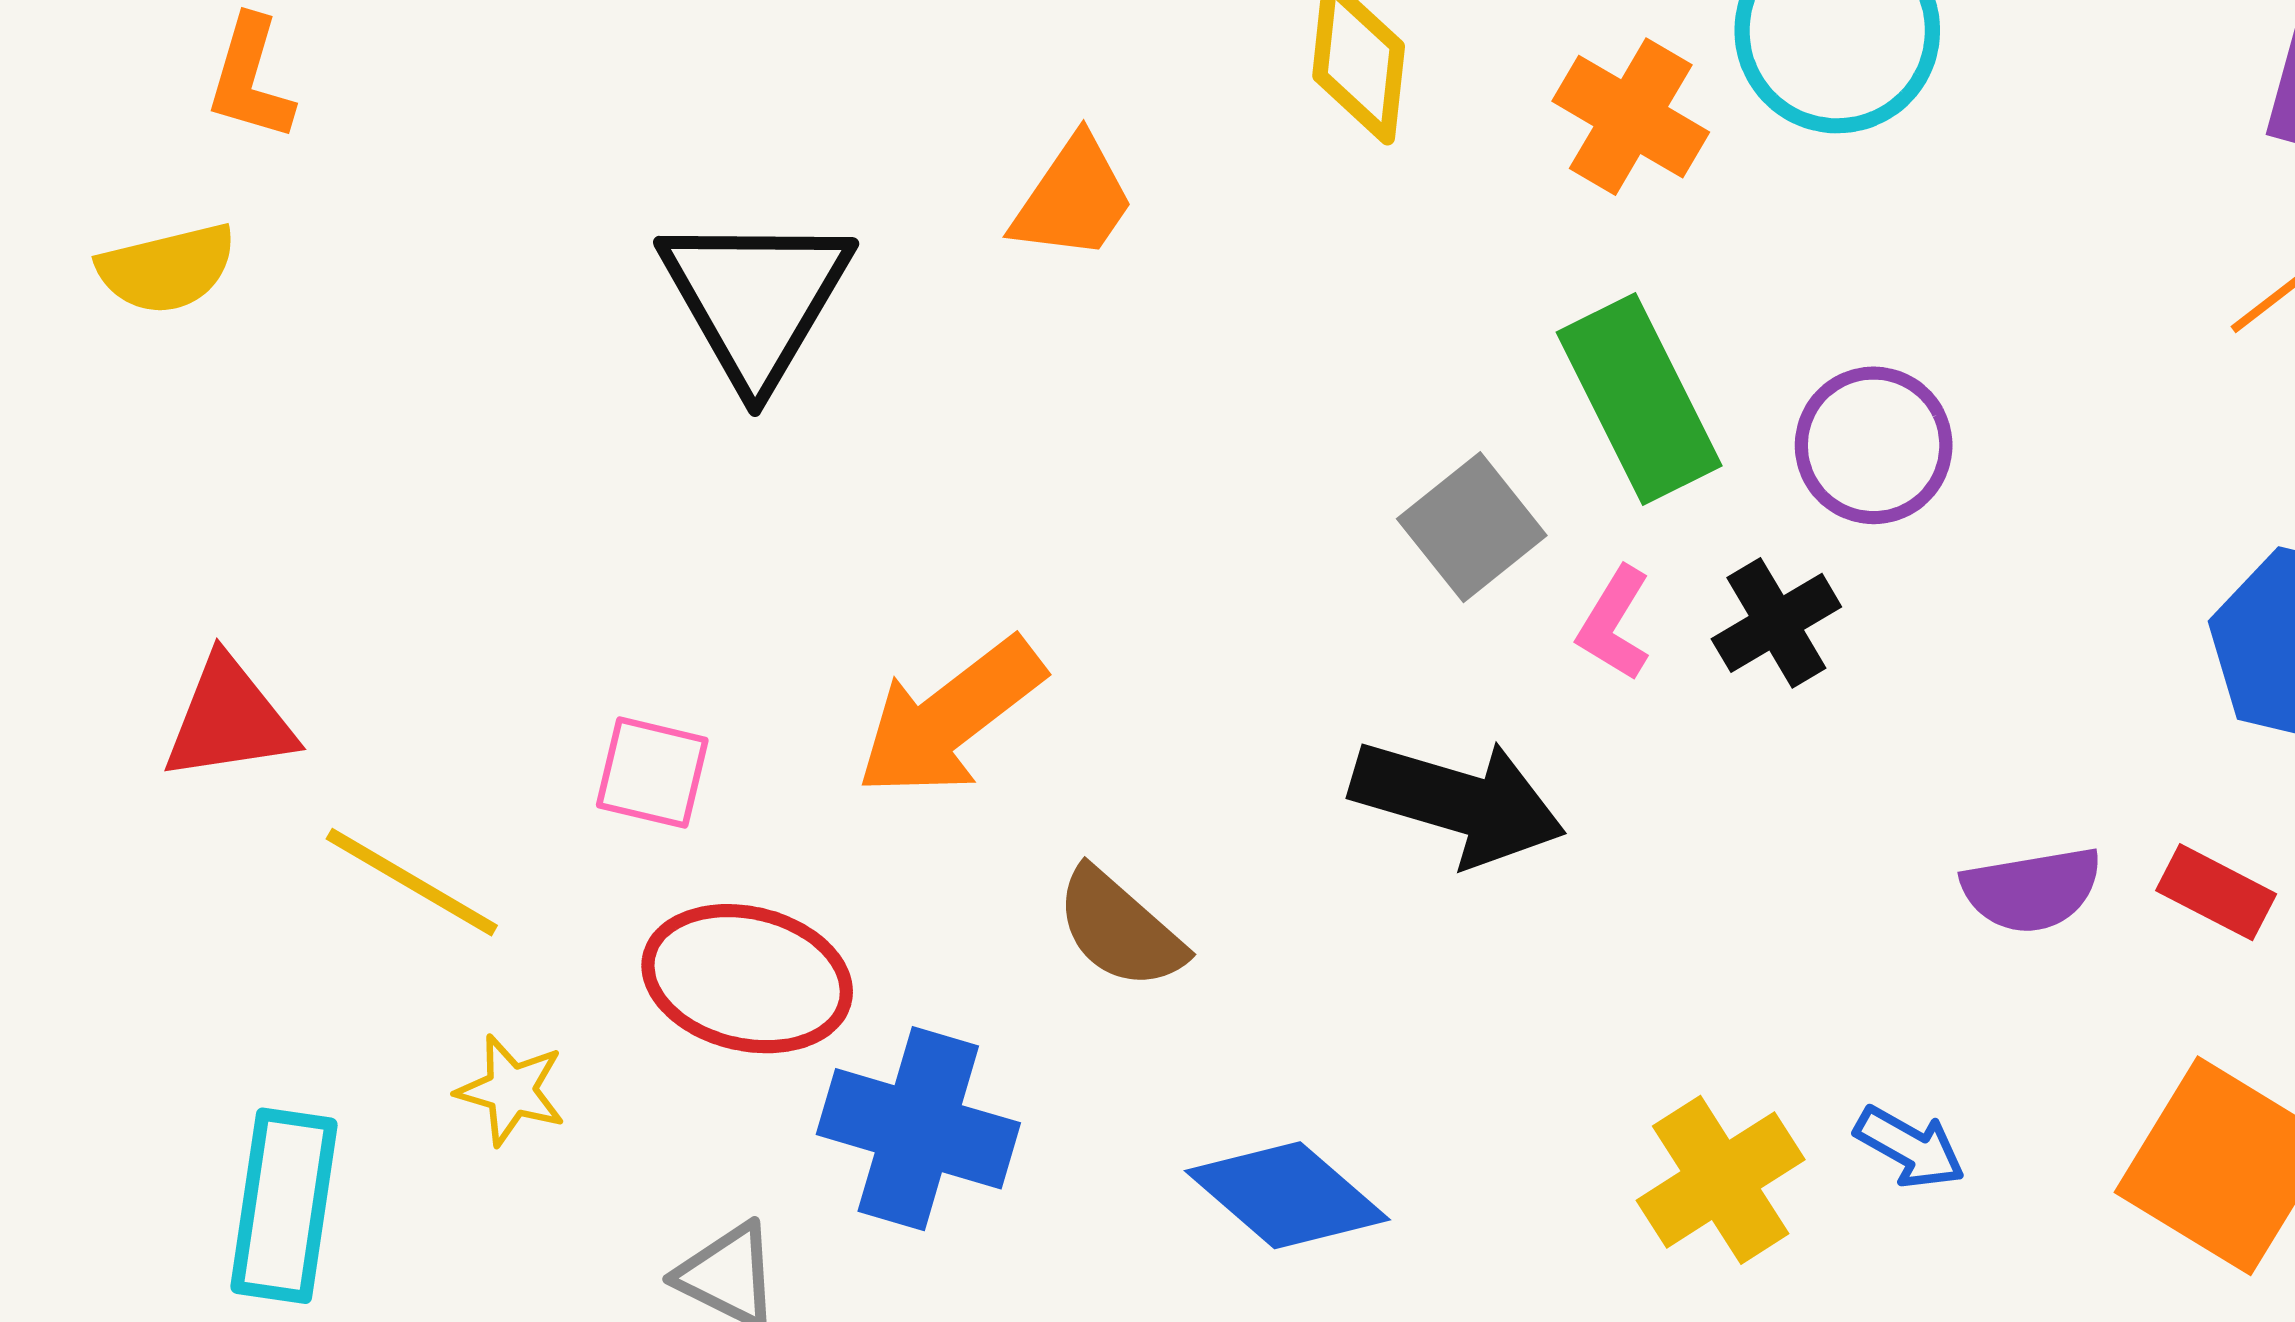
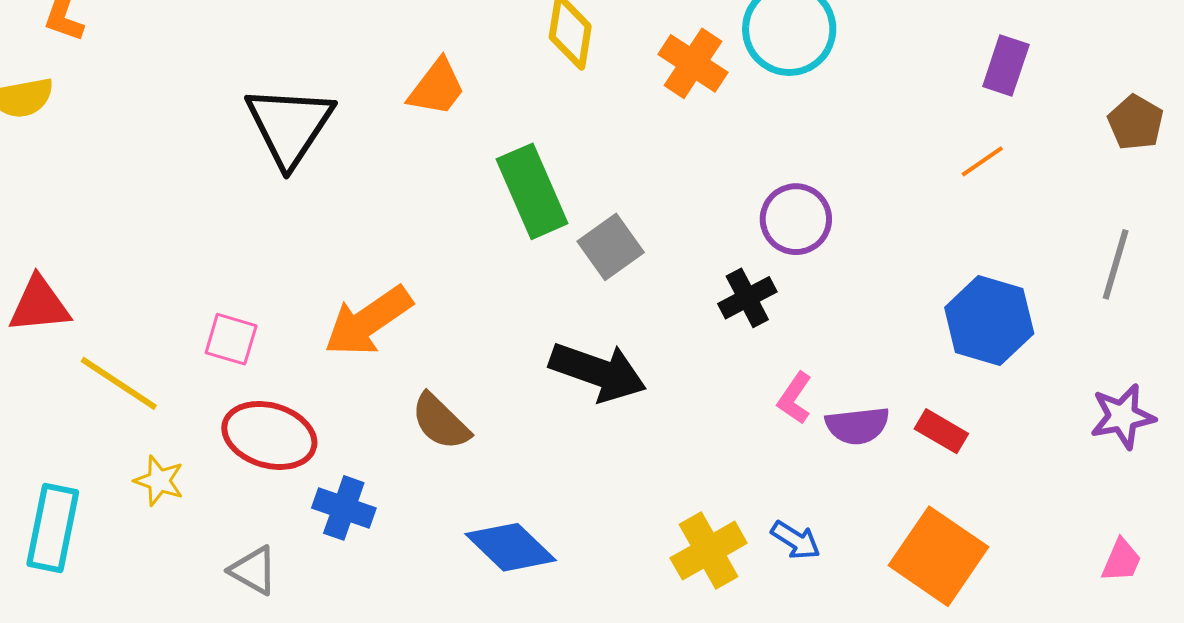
green rectangle: (1639, 399) -> (532, 191), moved
pink L-shape: (1614, 624) -> (795, 398), moved
blue cross: (918, 1129) -> (344, 508), size x0.7

